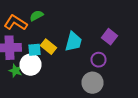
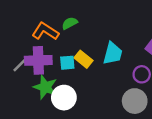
white circle: (30, 65) -> (64, 98), moved
green star: (16, 71) -> (45, 87), size x1.5

